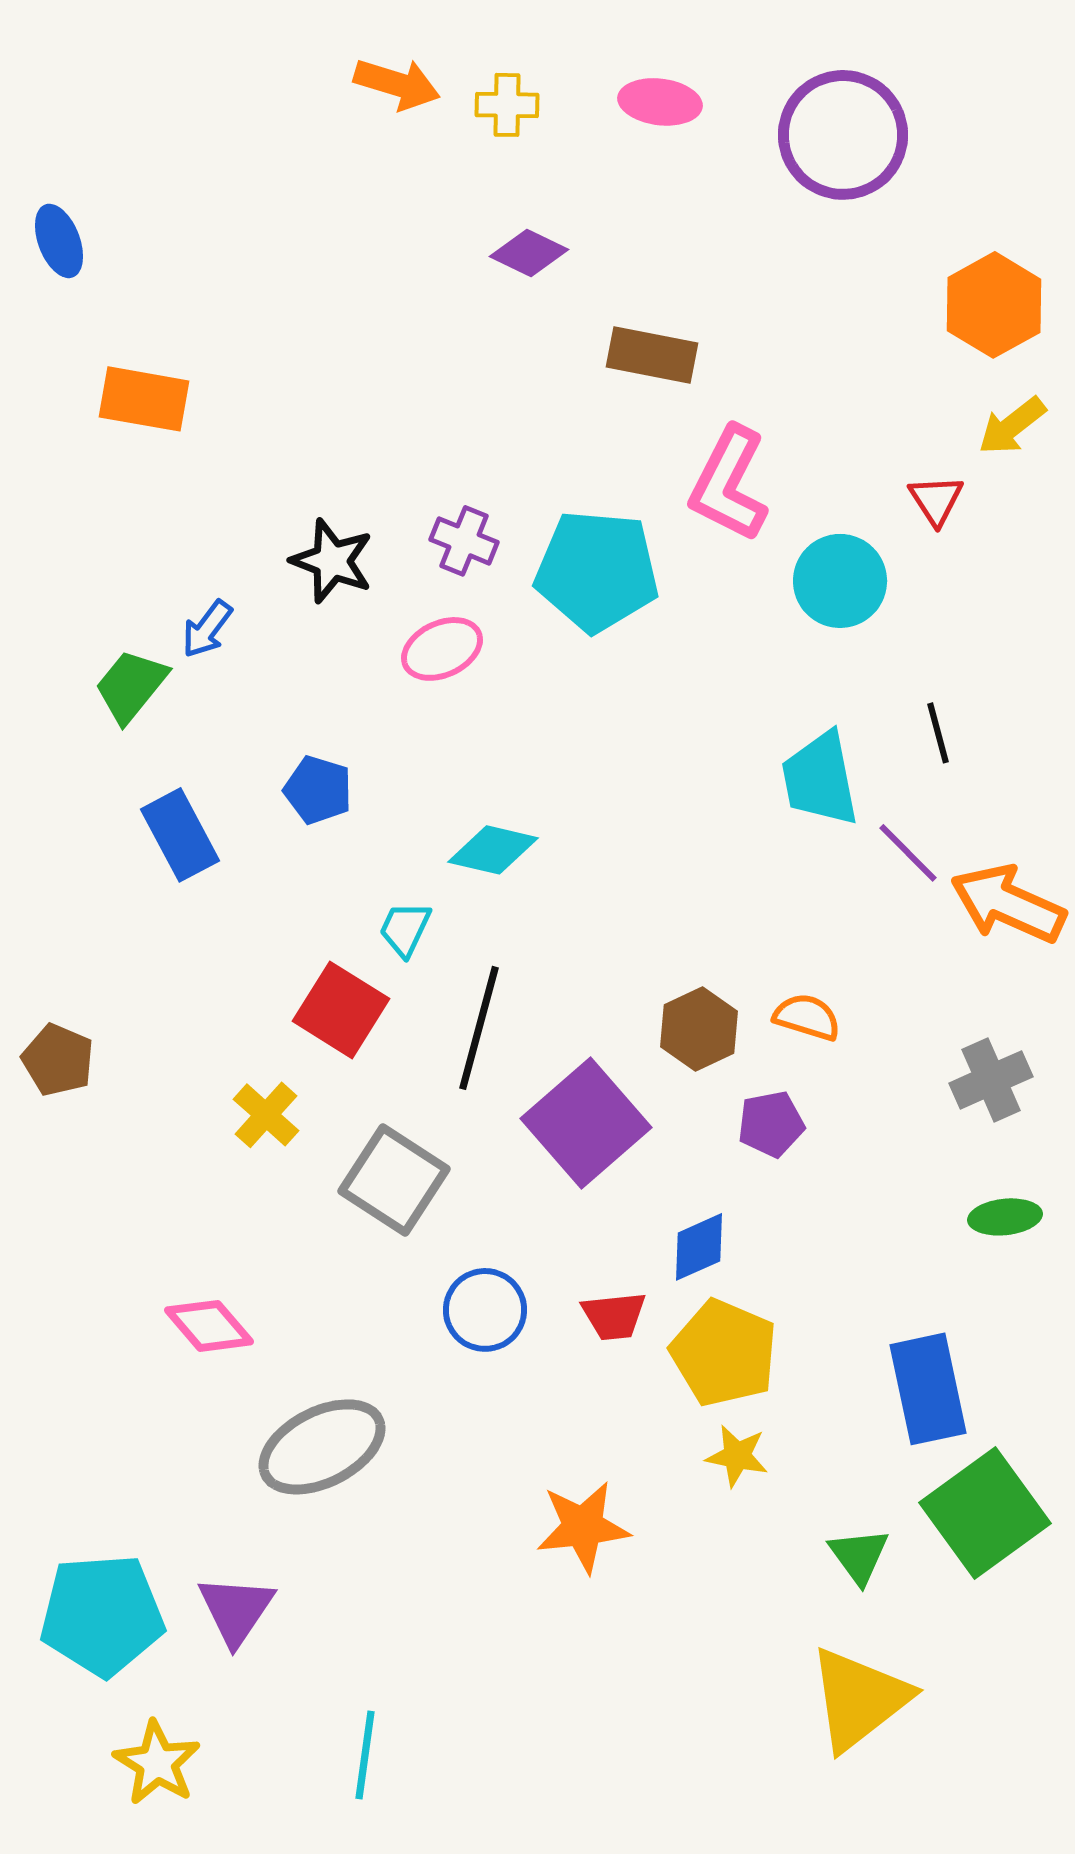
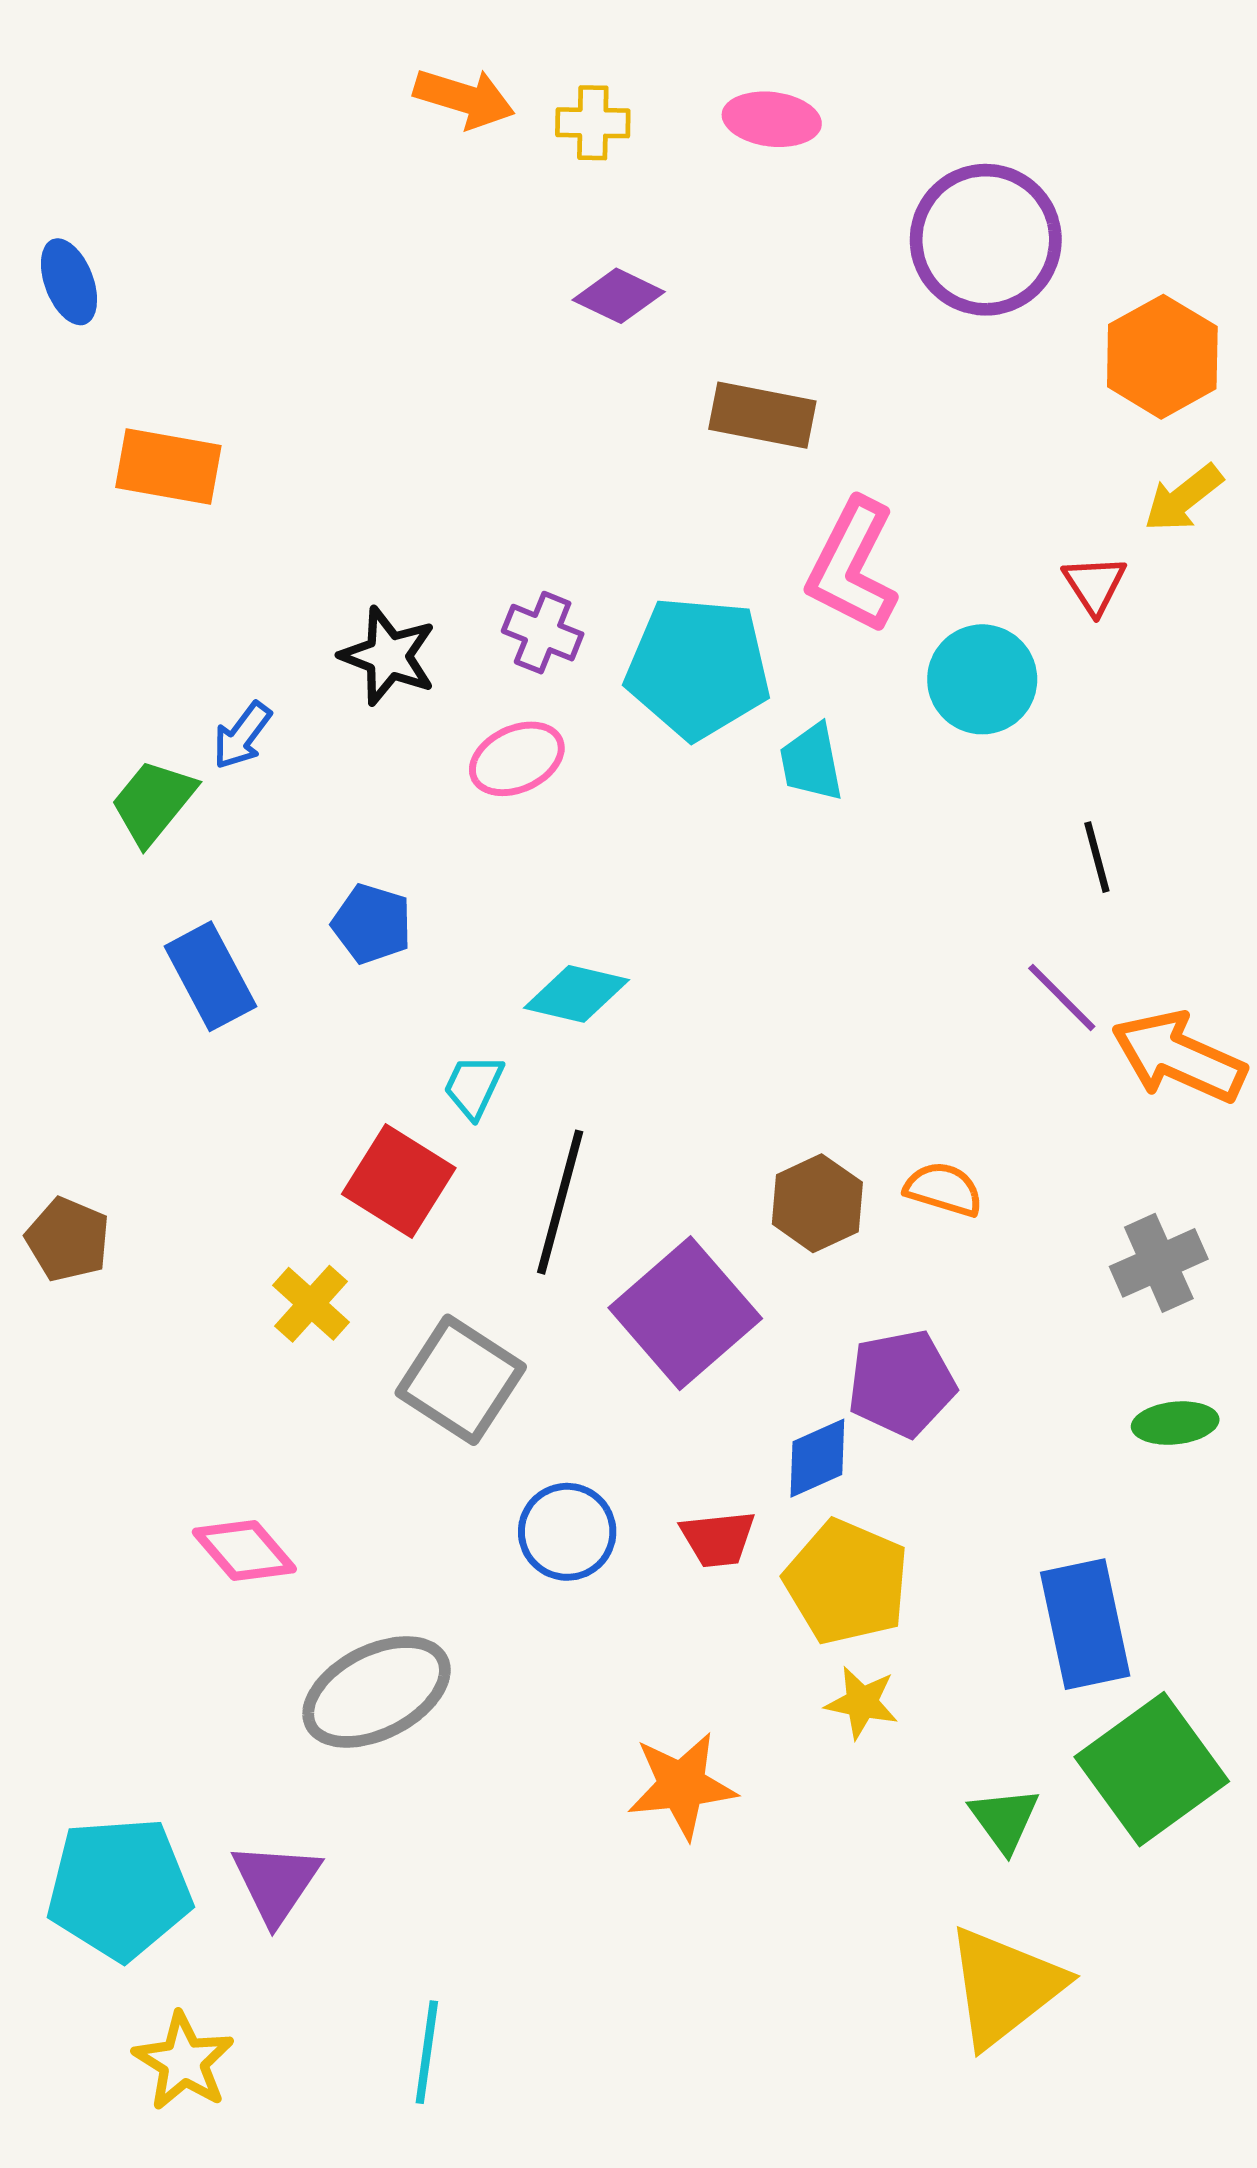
purple circle: (843, 135) -> (986, 240), moved
cyan trapezoid: (820, 779) -> (811, 762), moved, size x0.7
purple pentagon: (771, 1124) -> (902, 1383), moved, size x1.4

